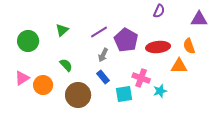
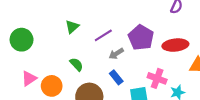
purple line: (99, 32) -> (103, 35), moved
green circle: (28, 41) -> (22, 40), moved
gray arrow: (103, 55) -> (116, 54), turned 32

